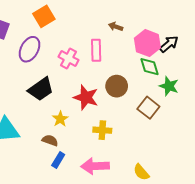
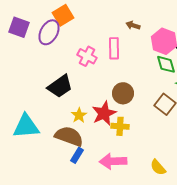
purple ellipse: (29, 49) -> (49, 32), moved
brown circle: (117, 86) -> (123, 93), moved
red star: (86, 97) -> (104, 113), moved, turned 30
brown semicircle: (50, 140) -> (69, 136), size x1.8

